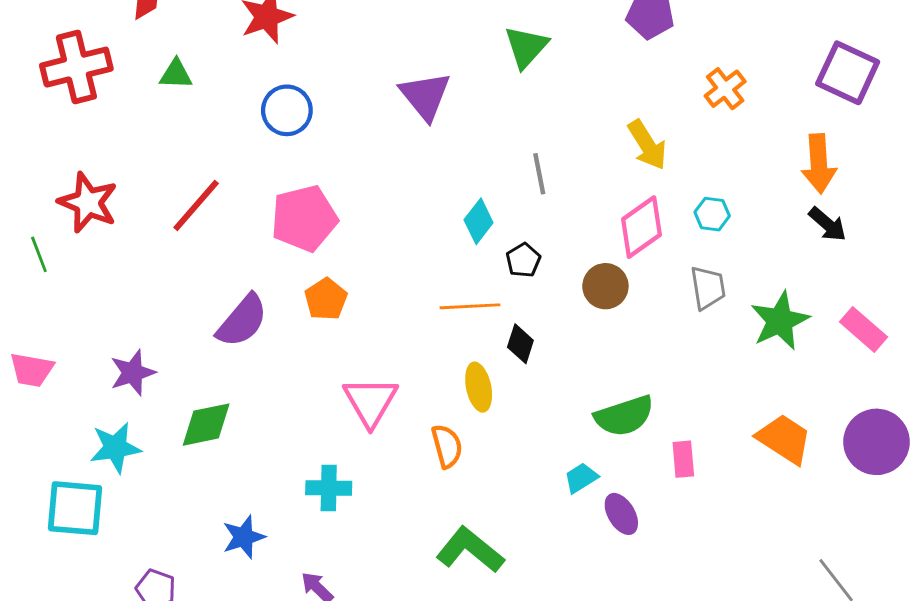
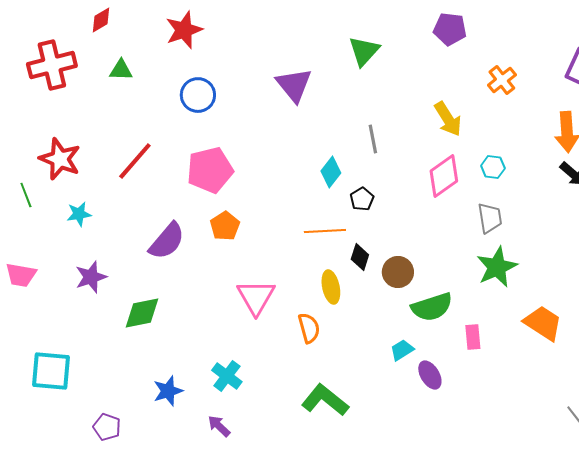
brown circle: (605, 286) -> (398, 272), moved
green star: (780, 321) -> (497, 267), moved
cyan star: (115, 448) -> (79, 214), moved, size x0.7
cyan cross: (329, 488) -> (227, 376), moved, turned 36

